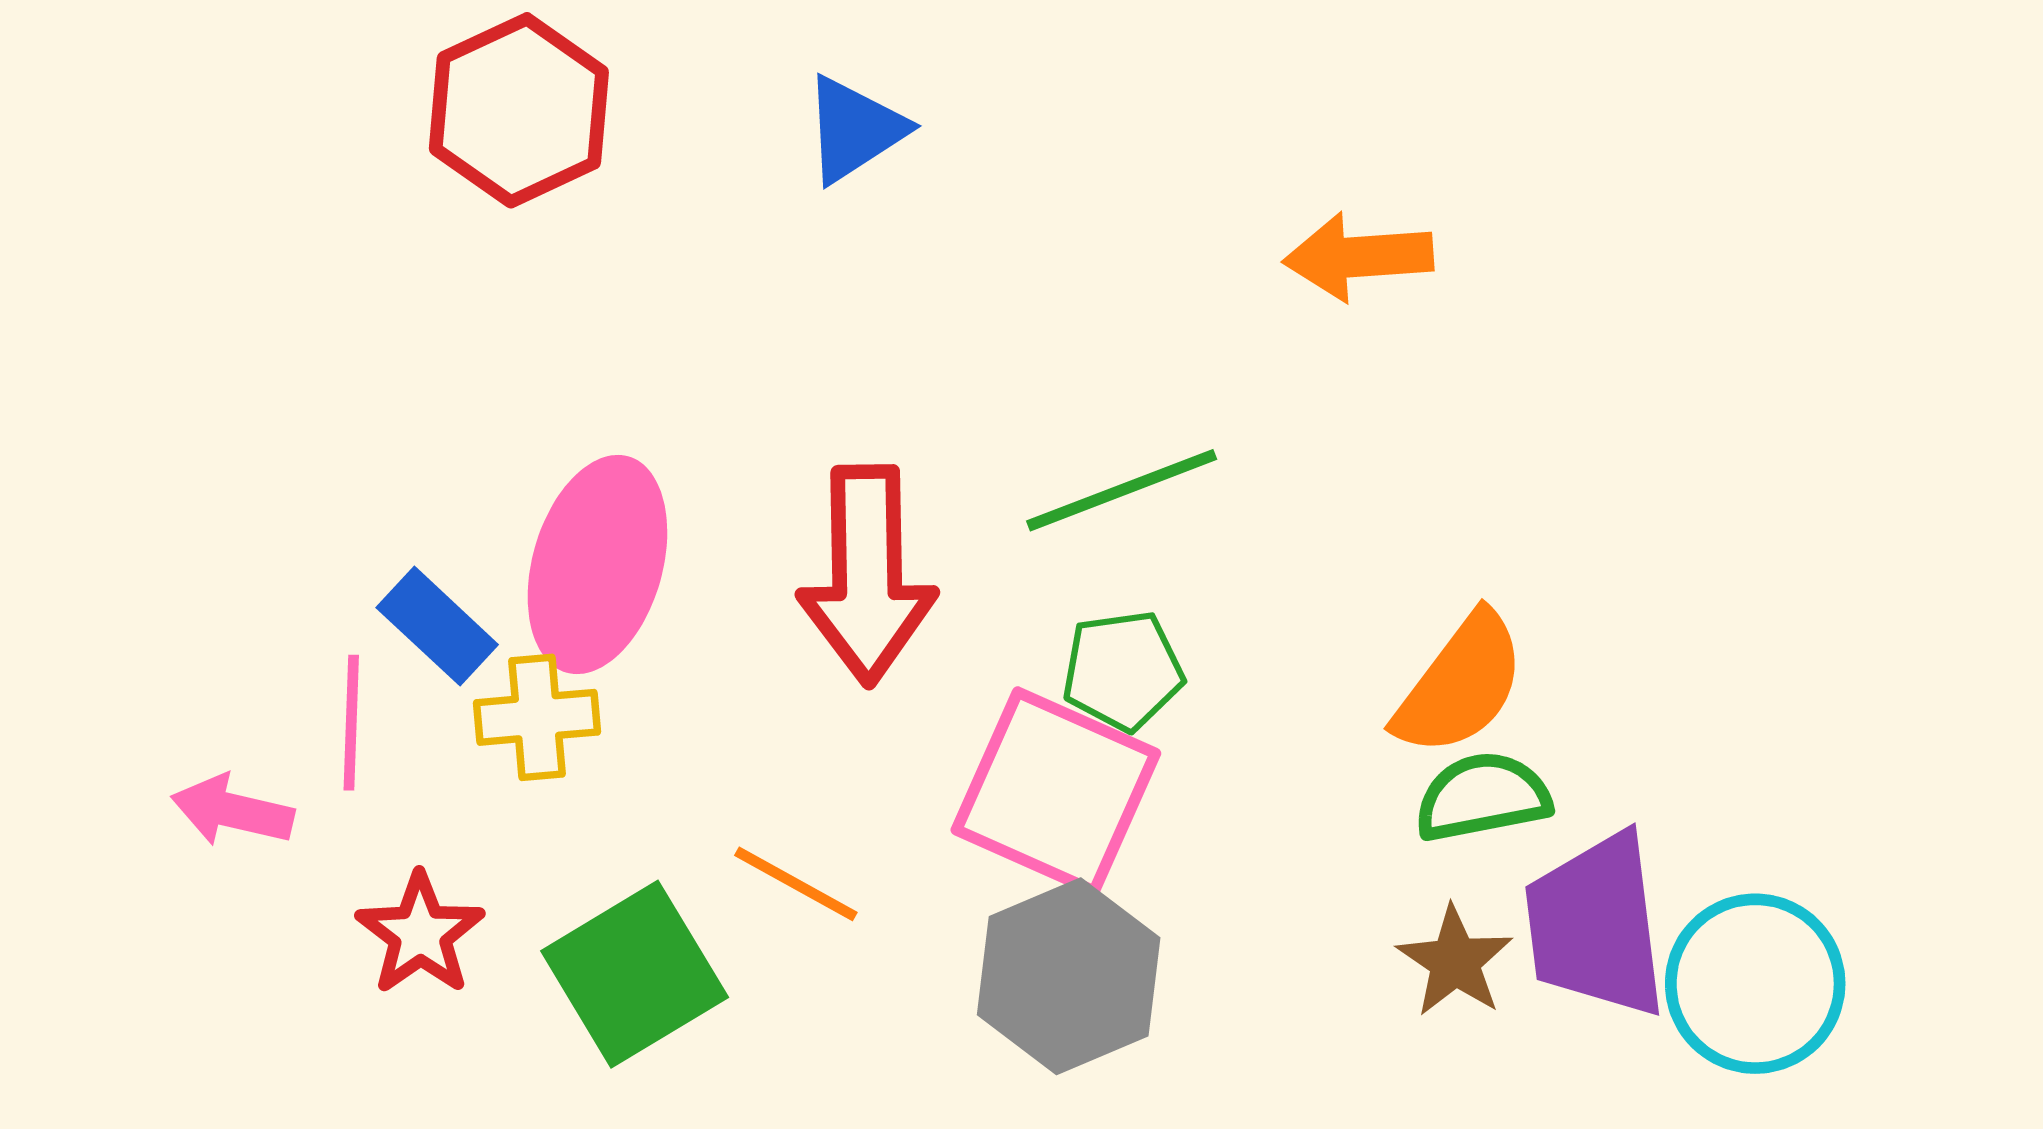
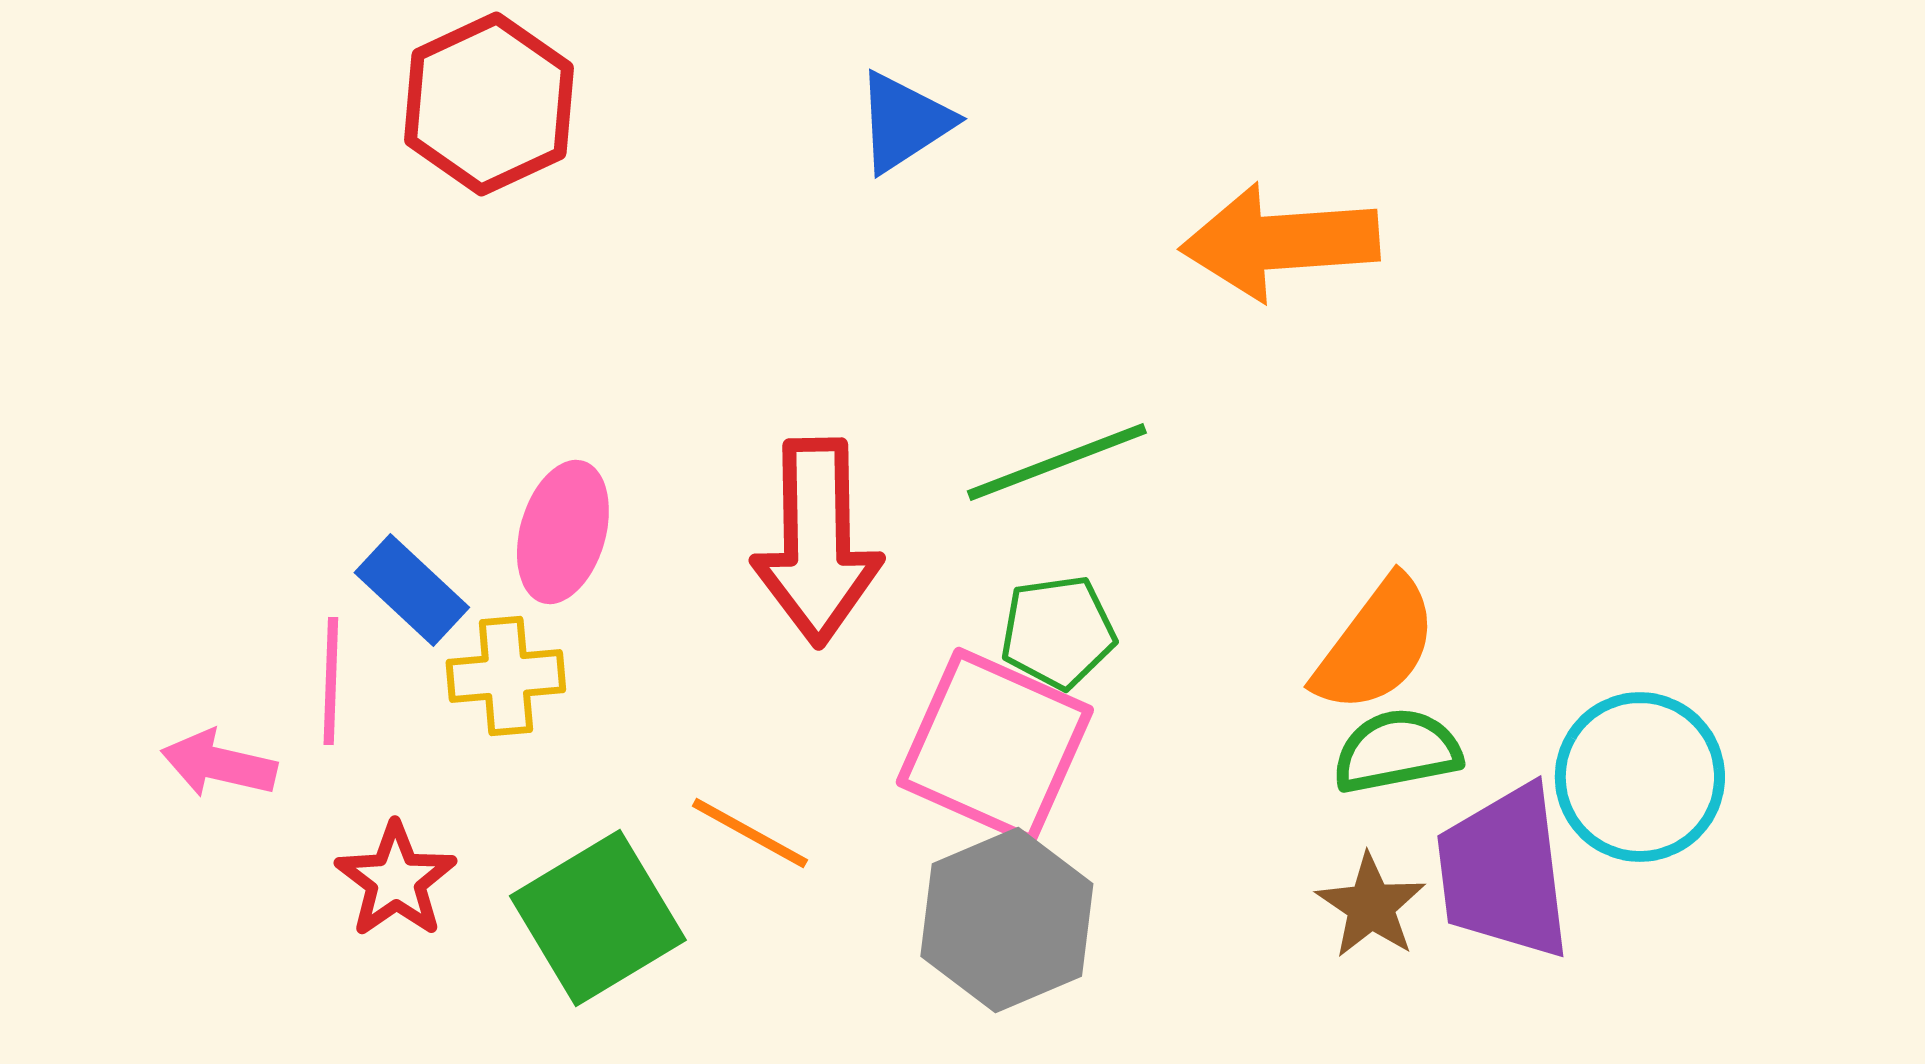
blue triangle: (854, 129) -> (904, 122), moved
orange arrow: (1358, 257) -> (1280, 242), size x1.4
pink ellipse: (597, 564) -> (563, 532), size x0.7
cyan circle: (1755, 984) -> (1640, 777), moved

